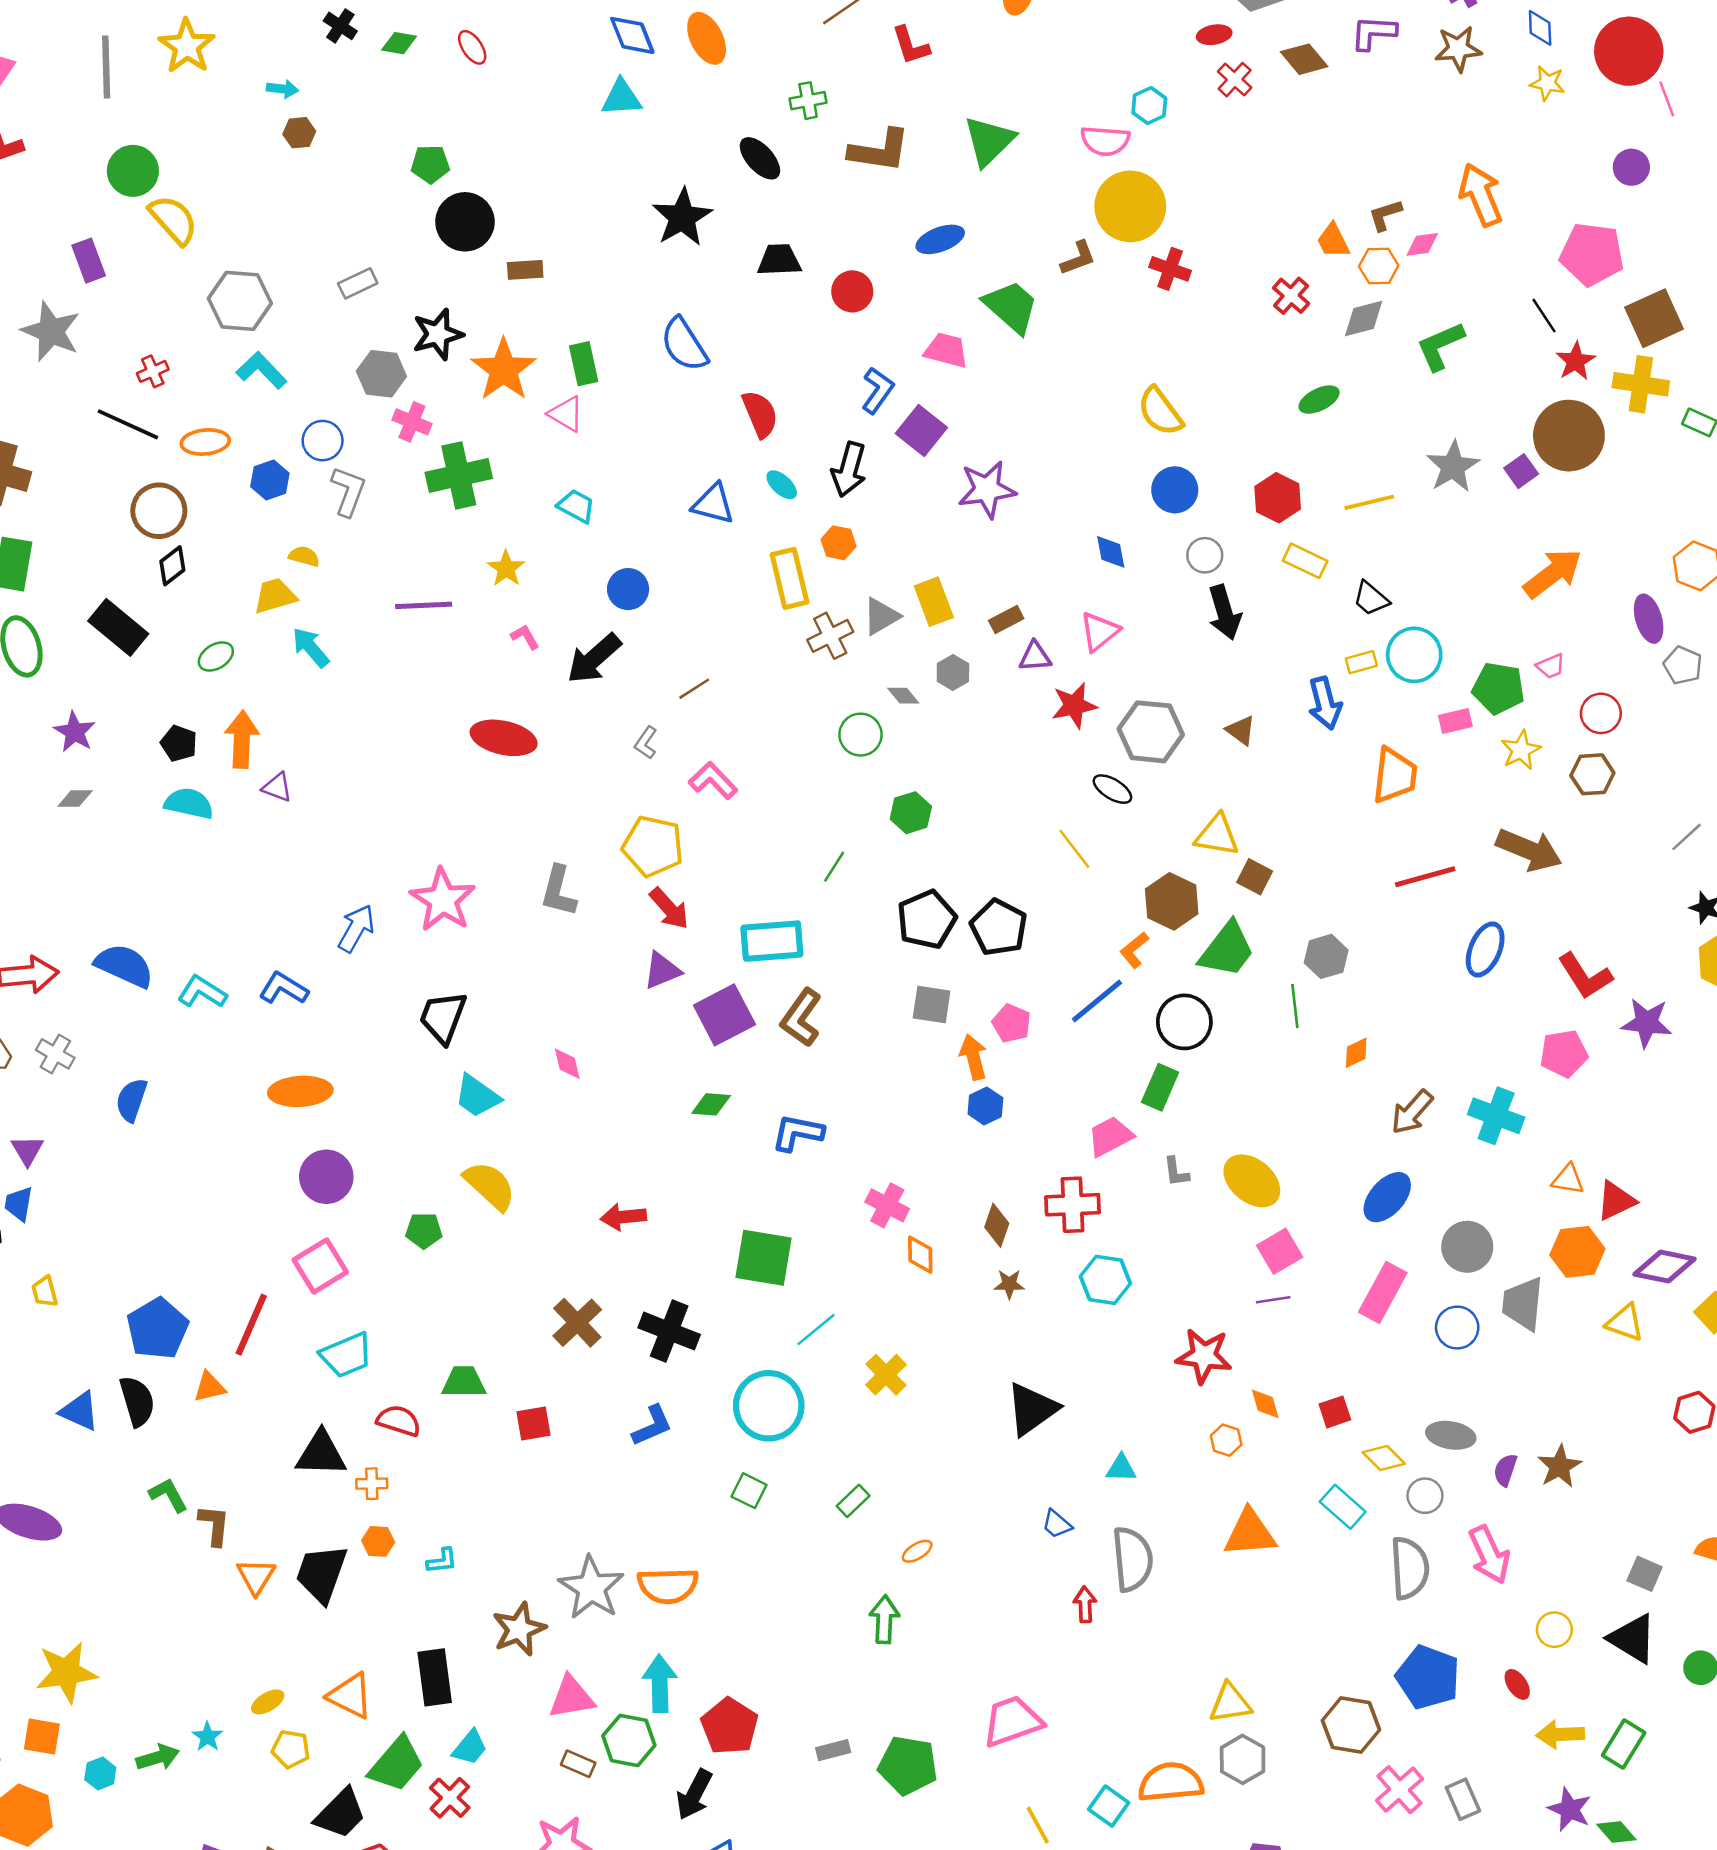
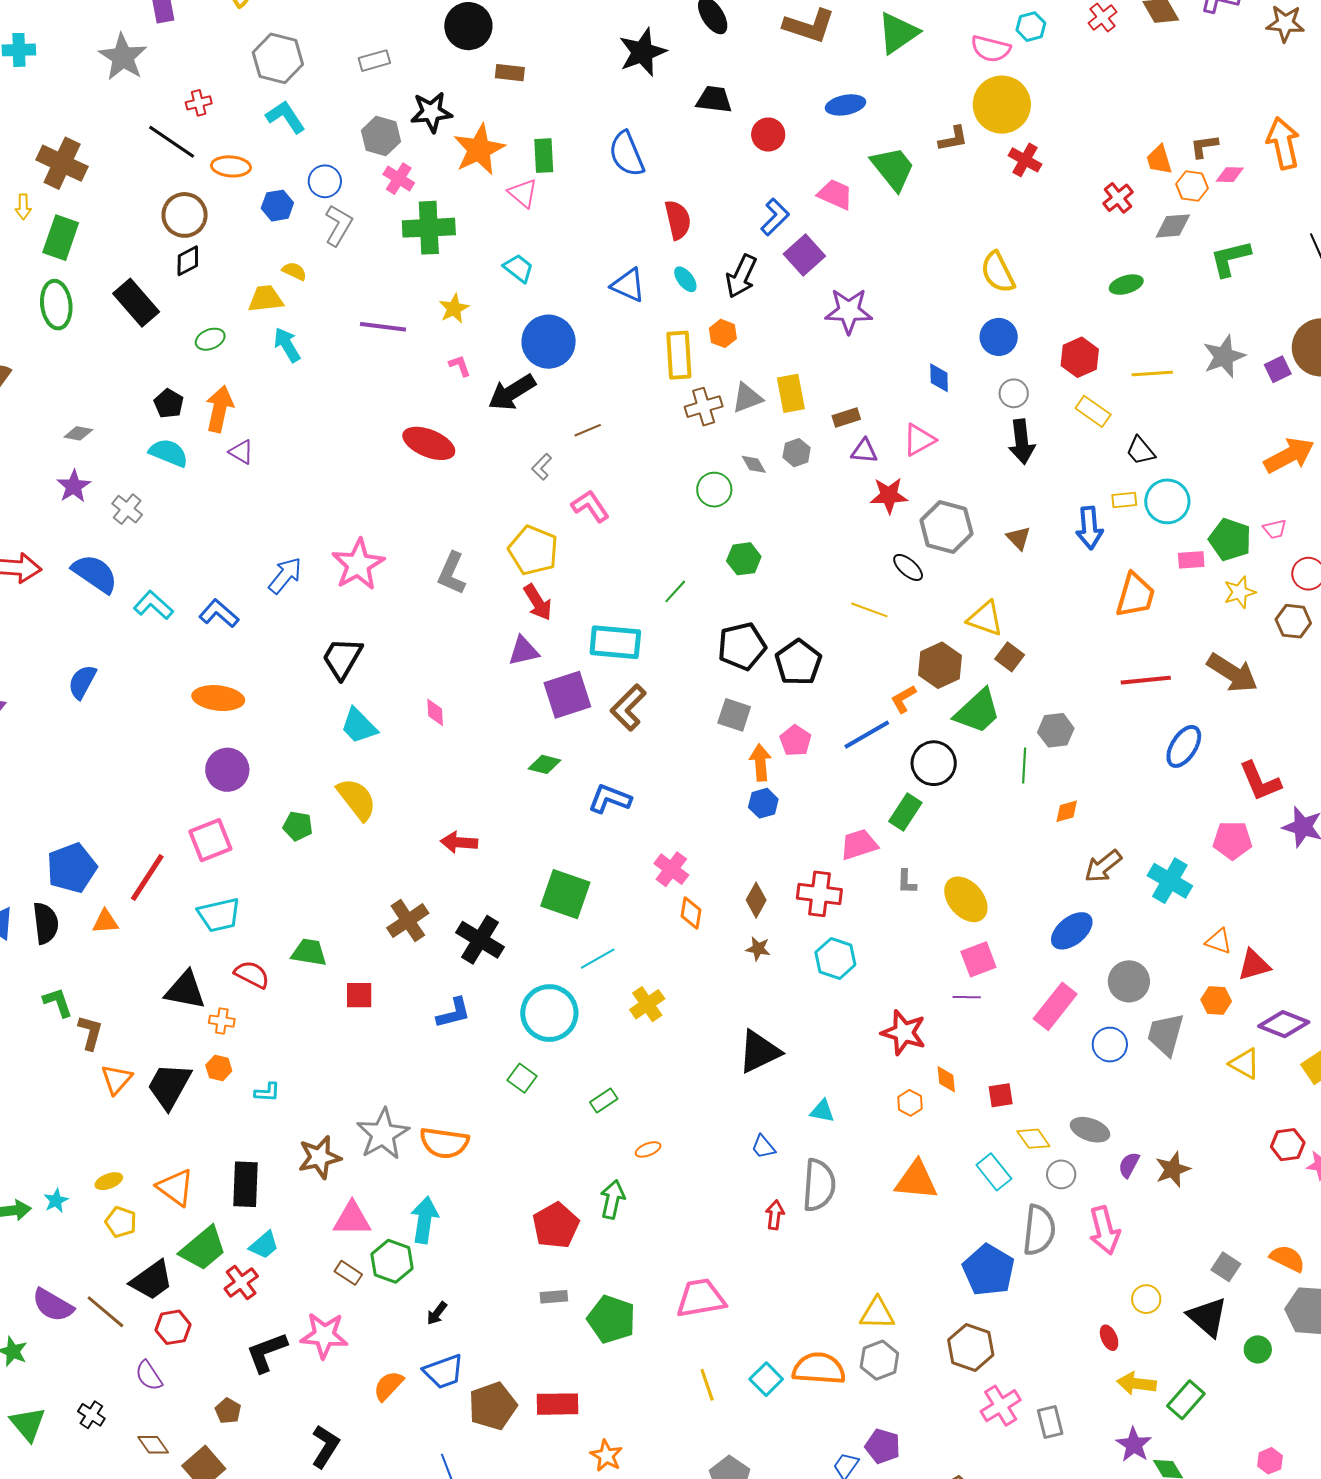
blue circle: (628, 589) -> (549, 342), size x1.6
purple star: (75, 732) -> (74, 486), moved
yellow line: (1074, 849) -> (869, 610), turned -42
gray cross: (55, 1054) -> (127, 509), moved
orange hexagon: (1577, 1252) -> (1216, 1000), size x0.7
blue pentagon: (1428, 1677) -> (989, 1270), moved
red pentagon: (730, 1726) -> (556, 1225), moved
black arrow: (694, 1794) -> (437, 1313), size x0.6

